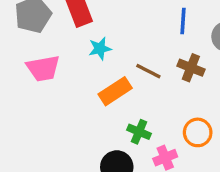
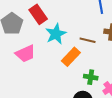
cyan star: (100, 49) -> (56, 34), size x1.5

